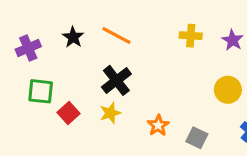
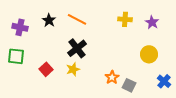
purple cross: (28, 48) -> (20, 27), turned 35
green square: (41, 91) -> (16, 56), moved
orange star: (158, 125) -> (112, 77), moved

